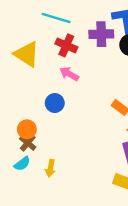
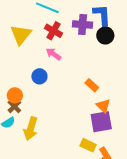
yellow triangle: (27, 54) -> (21, 35), turned 30
yellow arrow: (50, 168) -> (31, 129), size x1.6

